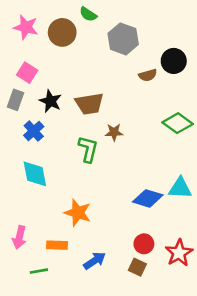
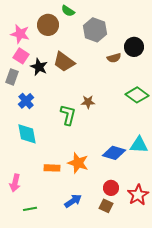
pink star: (26, 27) -> (20, 34), moved
black star: (51, 101) -> (39, 67), moved
brown trapezoid: (89, 104) -> (64, 62), moved, turned 45
orange star: (78, 213) -> (78, 163), moved
orange rectangle: (57, 245) -> (52, 168), moved

